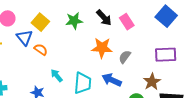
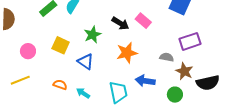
blue triangle: (25, 38) -> (86, 62), moved
orange semicircle: (41, 50) -> (60, 85), moved
gray semicircle: (125, 57) -> (167, 57), moved, turned 80
cyan arrow: (57, 76) -> (83, 93), moved

